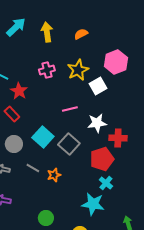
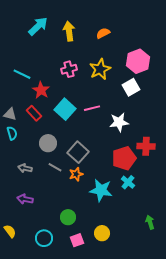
white square: (98, 86) -> (131, 87), moved
cyan square: (43, 137) -> (65, 109), moved
red cross: (118, 138) -> (146, 146), moved
gray circle: (14, 144) -> (48, 143), moved
gray square: (69, 144) -> (78, 152), moved
cyan star: (93, 204) -> (101, 190), moved

